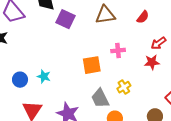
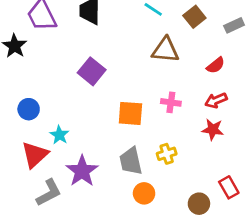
purple square: (65, 19) -> (92, 71), moved
red arrow: (158, 43) -> (216, 100), moved
cyan star: (44, 76) -> (59, 135), moved

